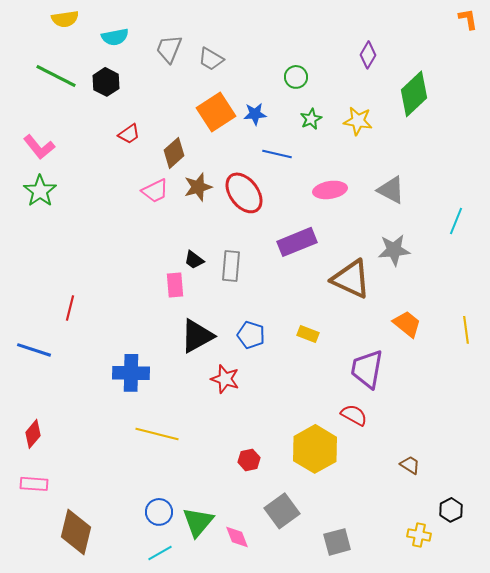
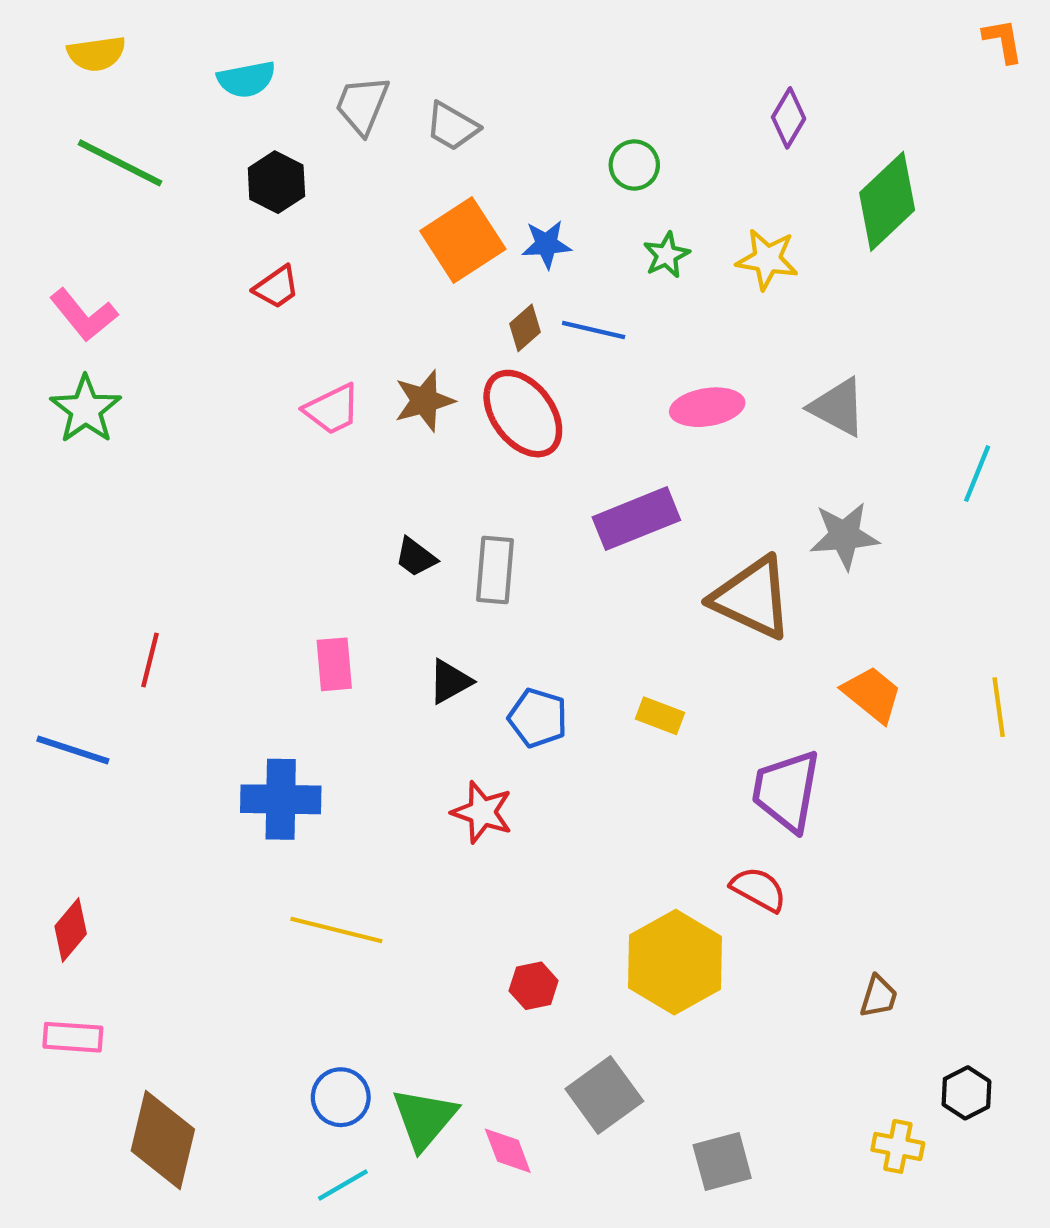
yellow semicircle: (65, 19) -> (96, 54), moved
black hexagon: (106, 82) -> (276, 182), moved
brown diamond: (174, 153) -> (525, 328), moved, size x0.7
pink rectangle: (175, 285) -> (334, 664), moved
black triangle: (197, 336) -> (450, 681), moved, size x0.6
brown trapezoid: (410, 465) -> (879, 996), turned 75

